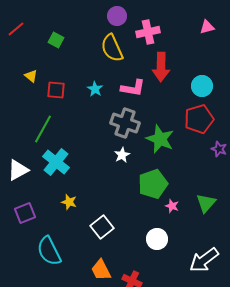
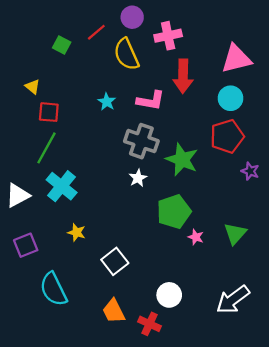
pink triangle: (207, 27) -> (236, 59), moved, size x1.8
red line: (16, 29) -> (96, 32), moved
red square: (56, 90) -> (49, 112), moved
white circle: (157, 239) -> (169, 295), moved

